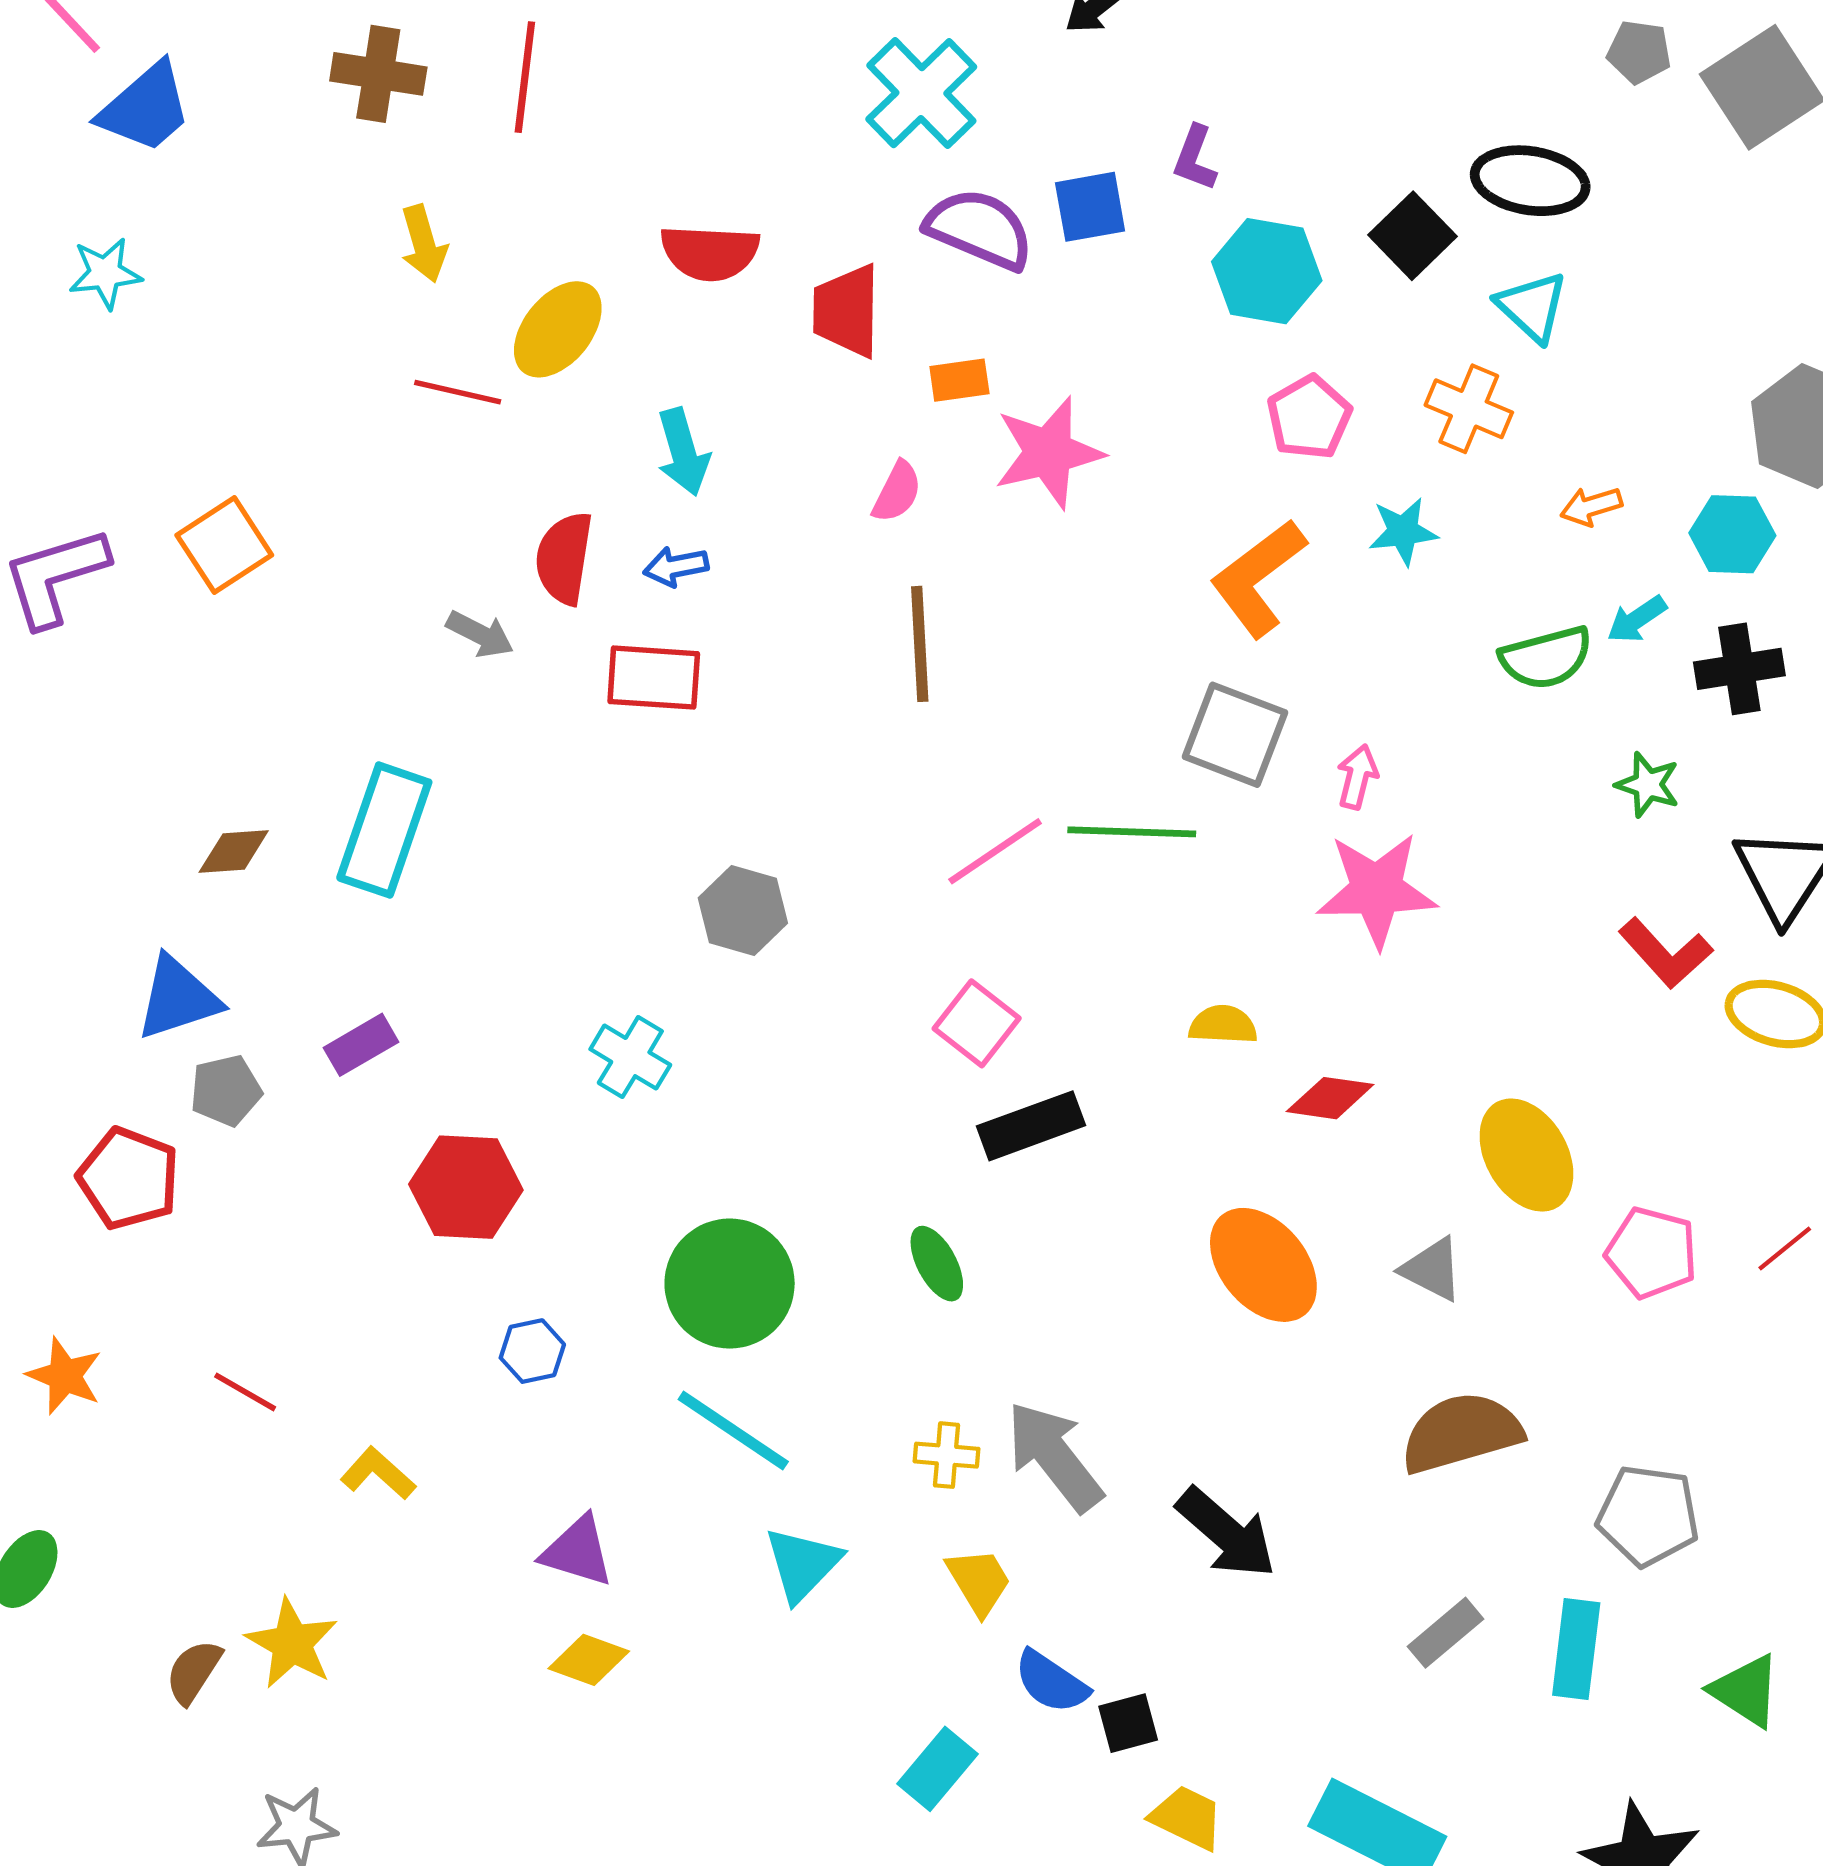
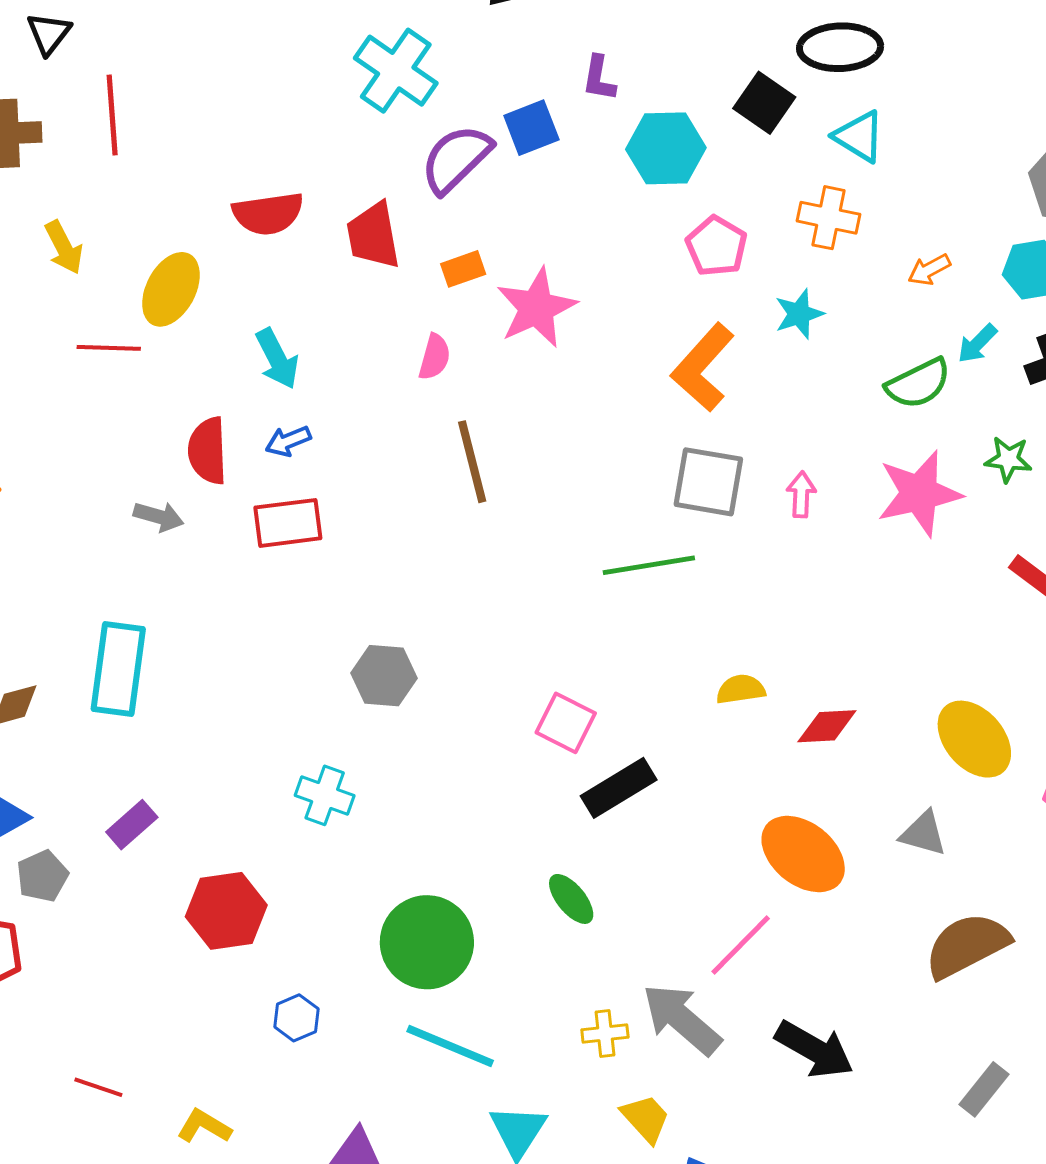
purple semicircle: (980, 229) -> (456, 159), turned -56
pink line: (995, 851) -> (741, 945), moved
pink star: (1377, 890) -> (919, 493), moved

